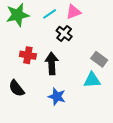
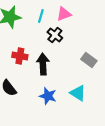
cyan line: (50, 14) -> (41, 16), turned -40
cyan triangle: (92, 80) -> (78, 93), moved, turned 36

